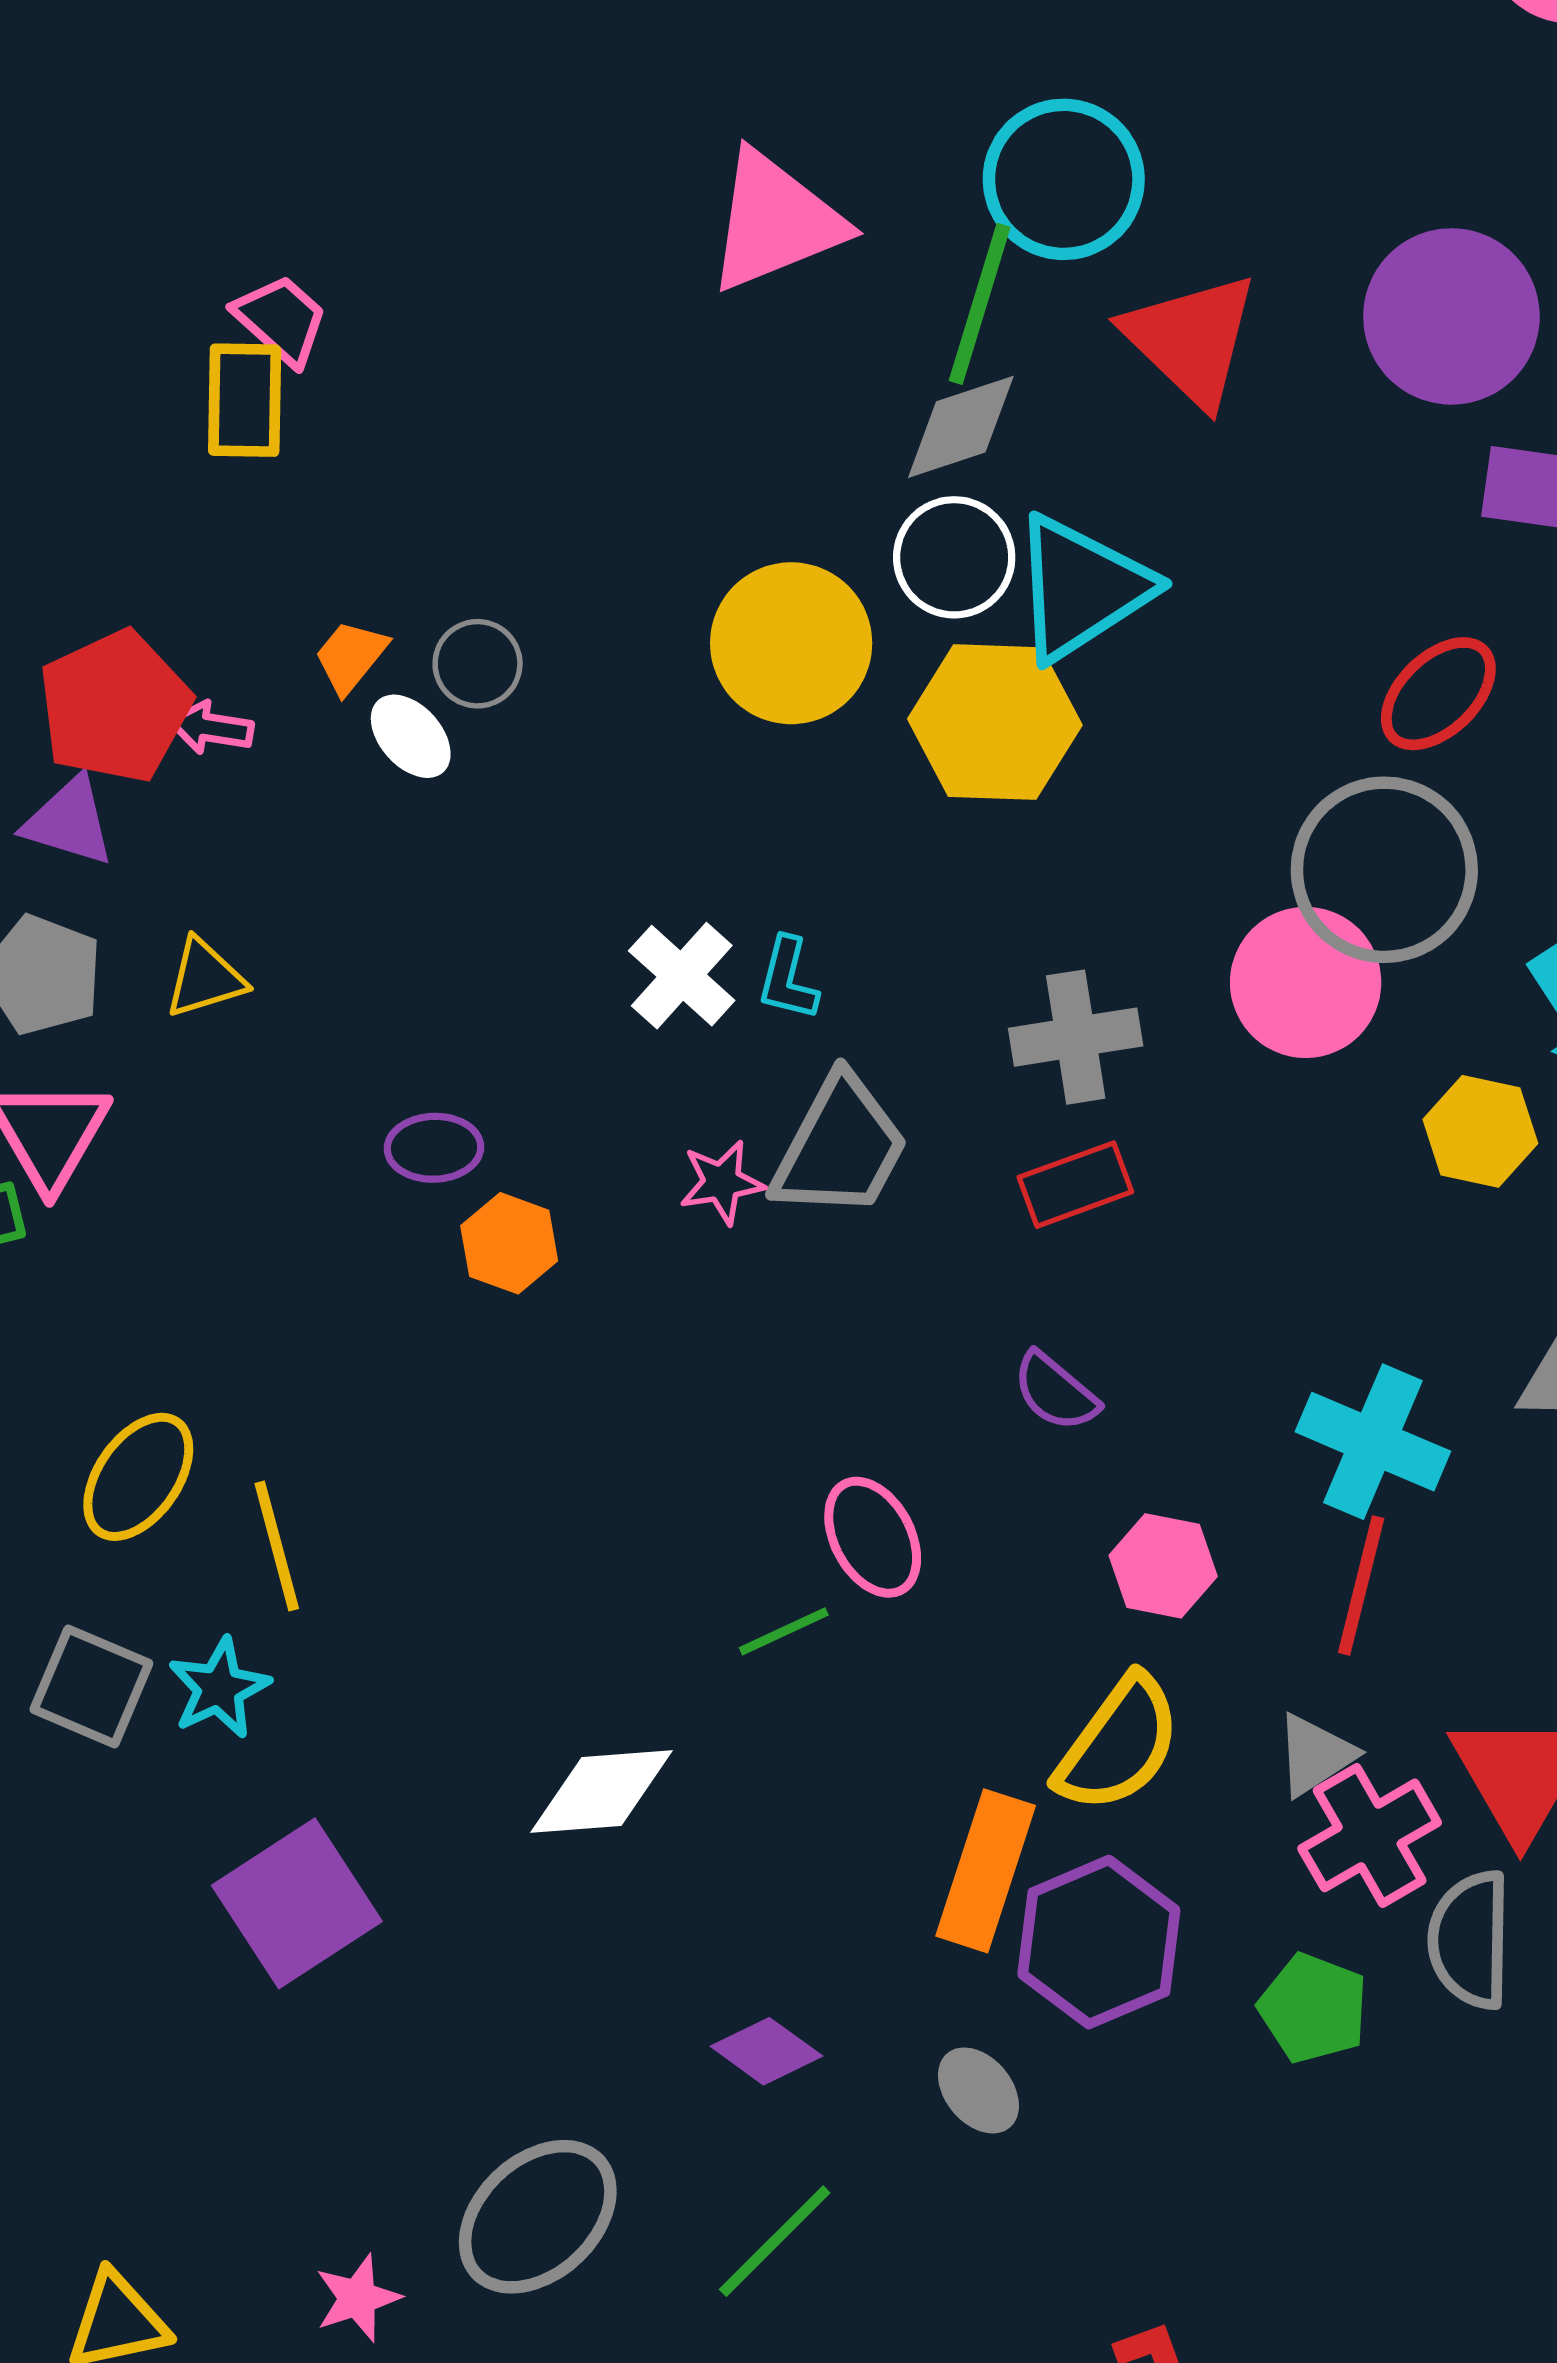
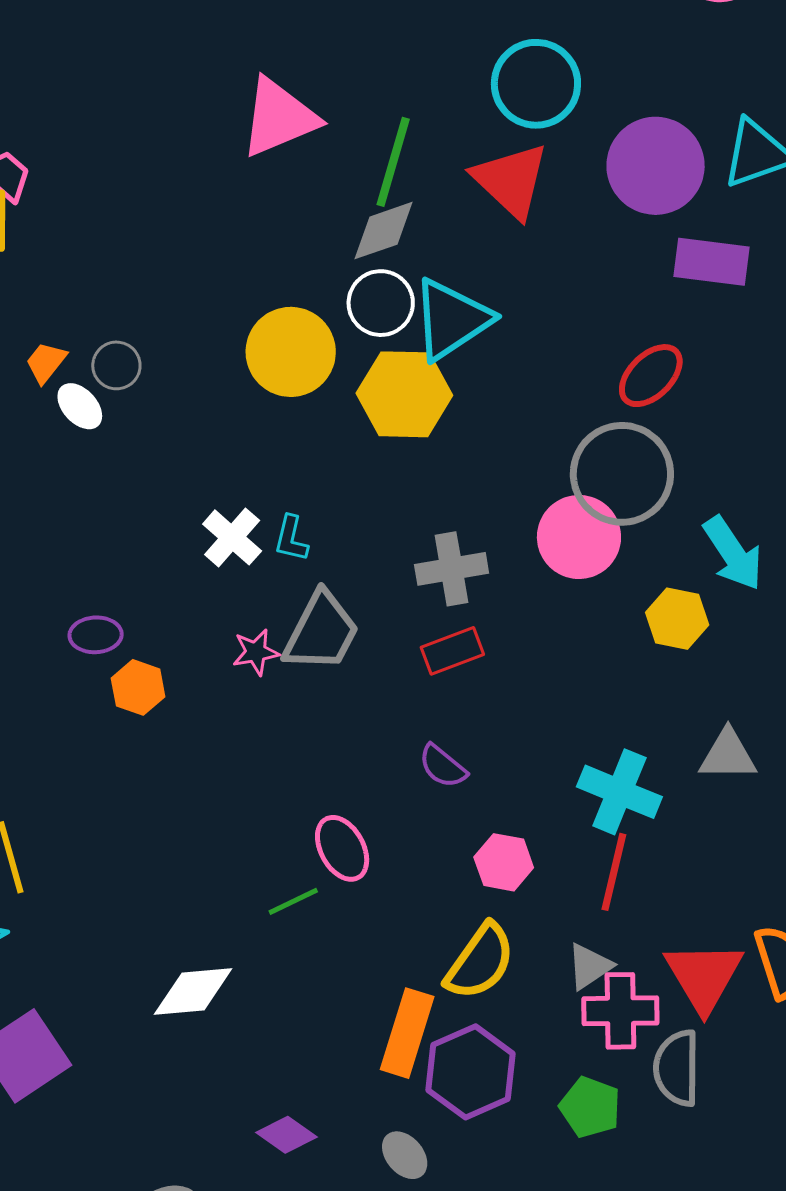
cyan circle: (1064, 179) -> (536, 84), moved
pink cross: (1370, 1835) -> (620, 1011), turned 30

